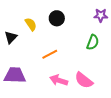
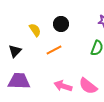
black triangle: (11, 37) -> (15, 51), moved
orange line: (50, 54) -> (54, 50), moved

